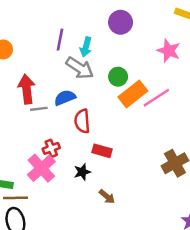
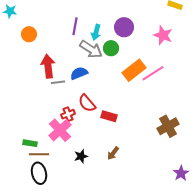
purple circle: (121, 22) -> (124, 27), moved
green circle: (118, 77) -> (111, 48), moved
red semicircle: (82, 121) -> (87, 103), moved, turned -36
black star: (82, 172) -> (81, 156), moved
brown arrow: (107, 197) -> (113, 153), turned 88

